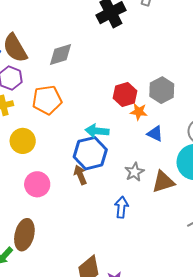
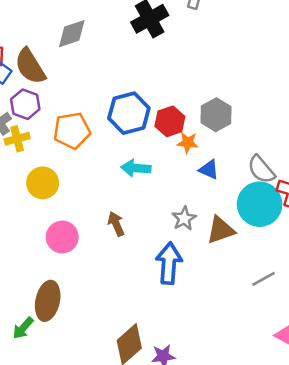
gray diamond: (60, 54) -> (72, 34), moved
blue hexagon: (90, 153) -> (129, 113), moved
blue arrow: (121, 207) -> (169, 263), size x1.5

